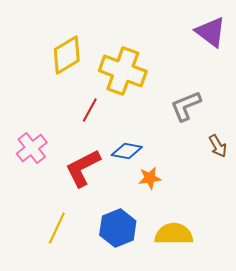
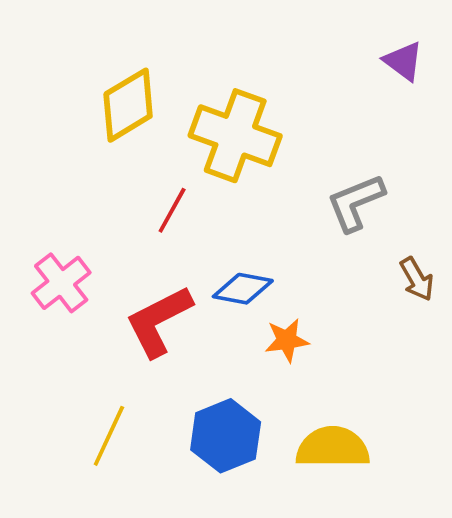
purple triangle: (211, 32) -> (403, 61), size x0.7

